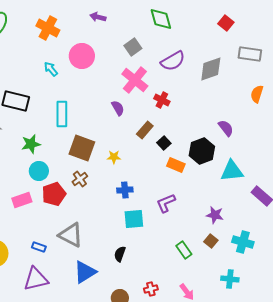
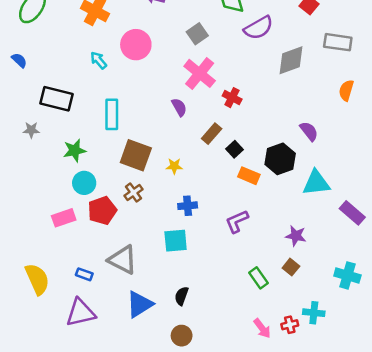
purple semicircle: (173, 61) -> (258, 28), moved
cyan square: (134, 219) -> (176, 241), moved
cyan cross: (243, 242) -> (347, 275), moved
black semicircle: (120, 254) -> (182, 296), moved
red cross: (151, 289) -> (290, 325), moved

